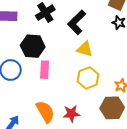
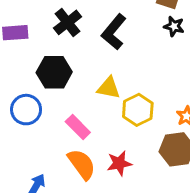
yellow triangle: (85, 49) -> (109, 88), moved
pink rectangle: (45, 70) -> (78, 127), moved, turned -42

